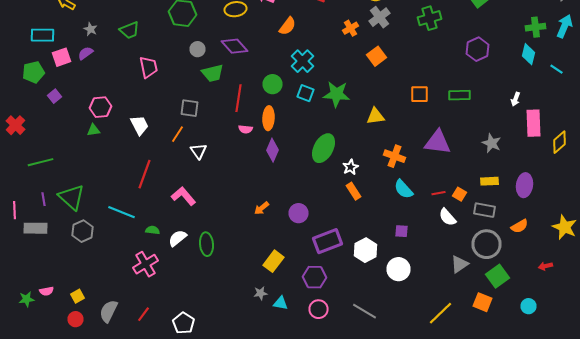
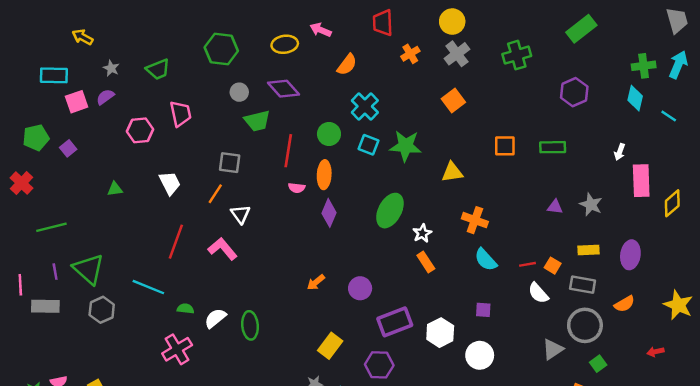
orange cross: (350, 28) -> (410, 54), moved
green pentagon: (34, 72) -> (36, 138), moved
pink hexagon: (100, 107) -> (140, 130), moved
purple triangle: (438, 142) -> (555, 207), moved, size x0.5
pink L-shape: (184, 196) -> (222, 249), moved
green square: (498, 276) -> (598, 364), size x0.6

